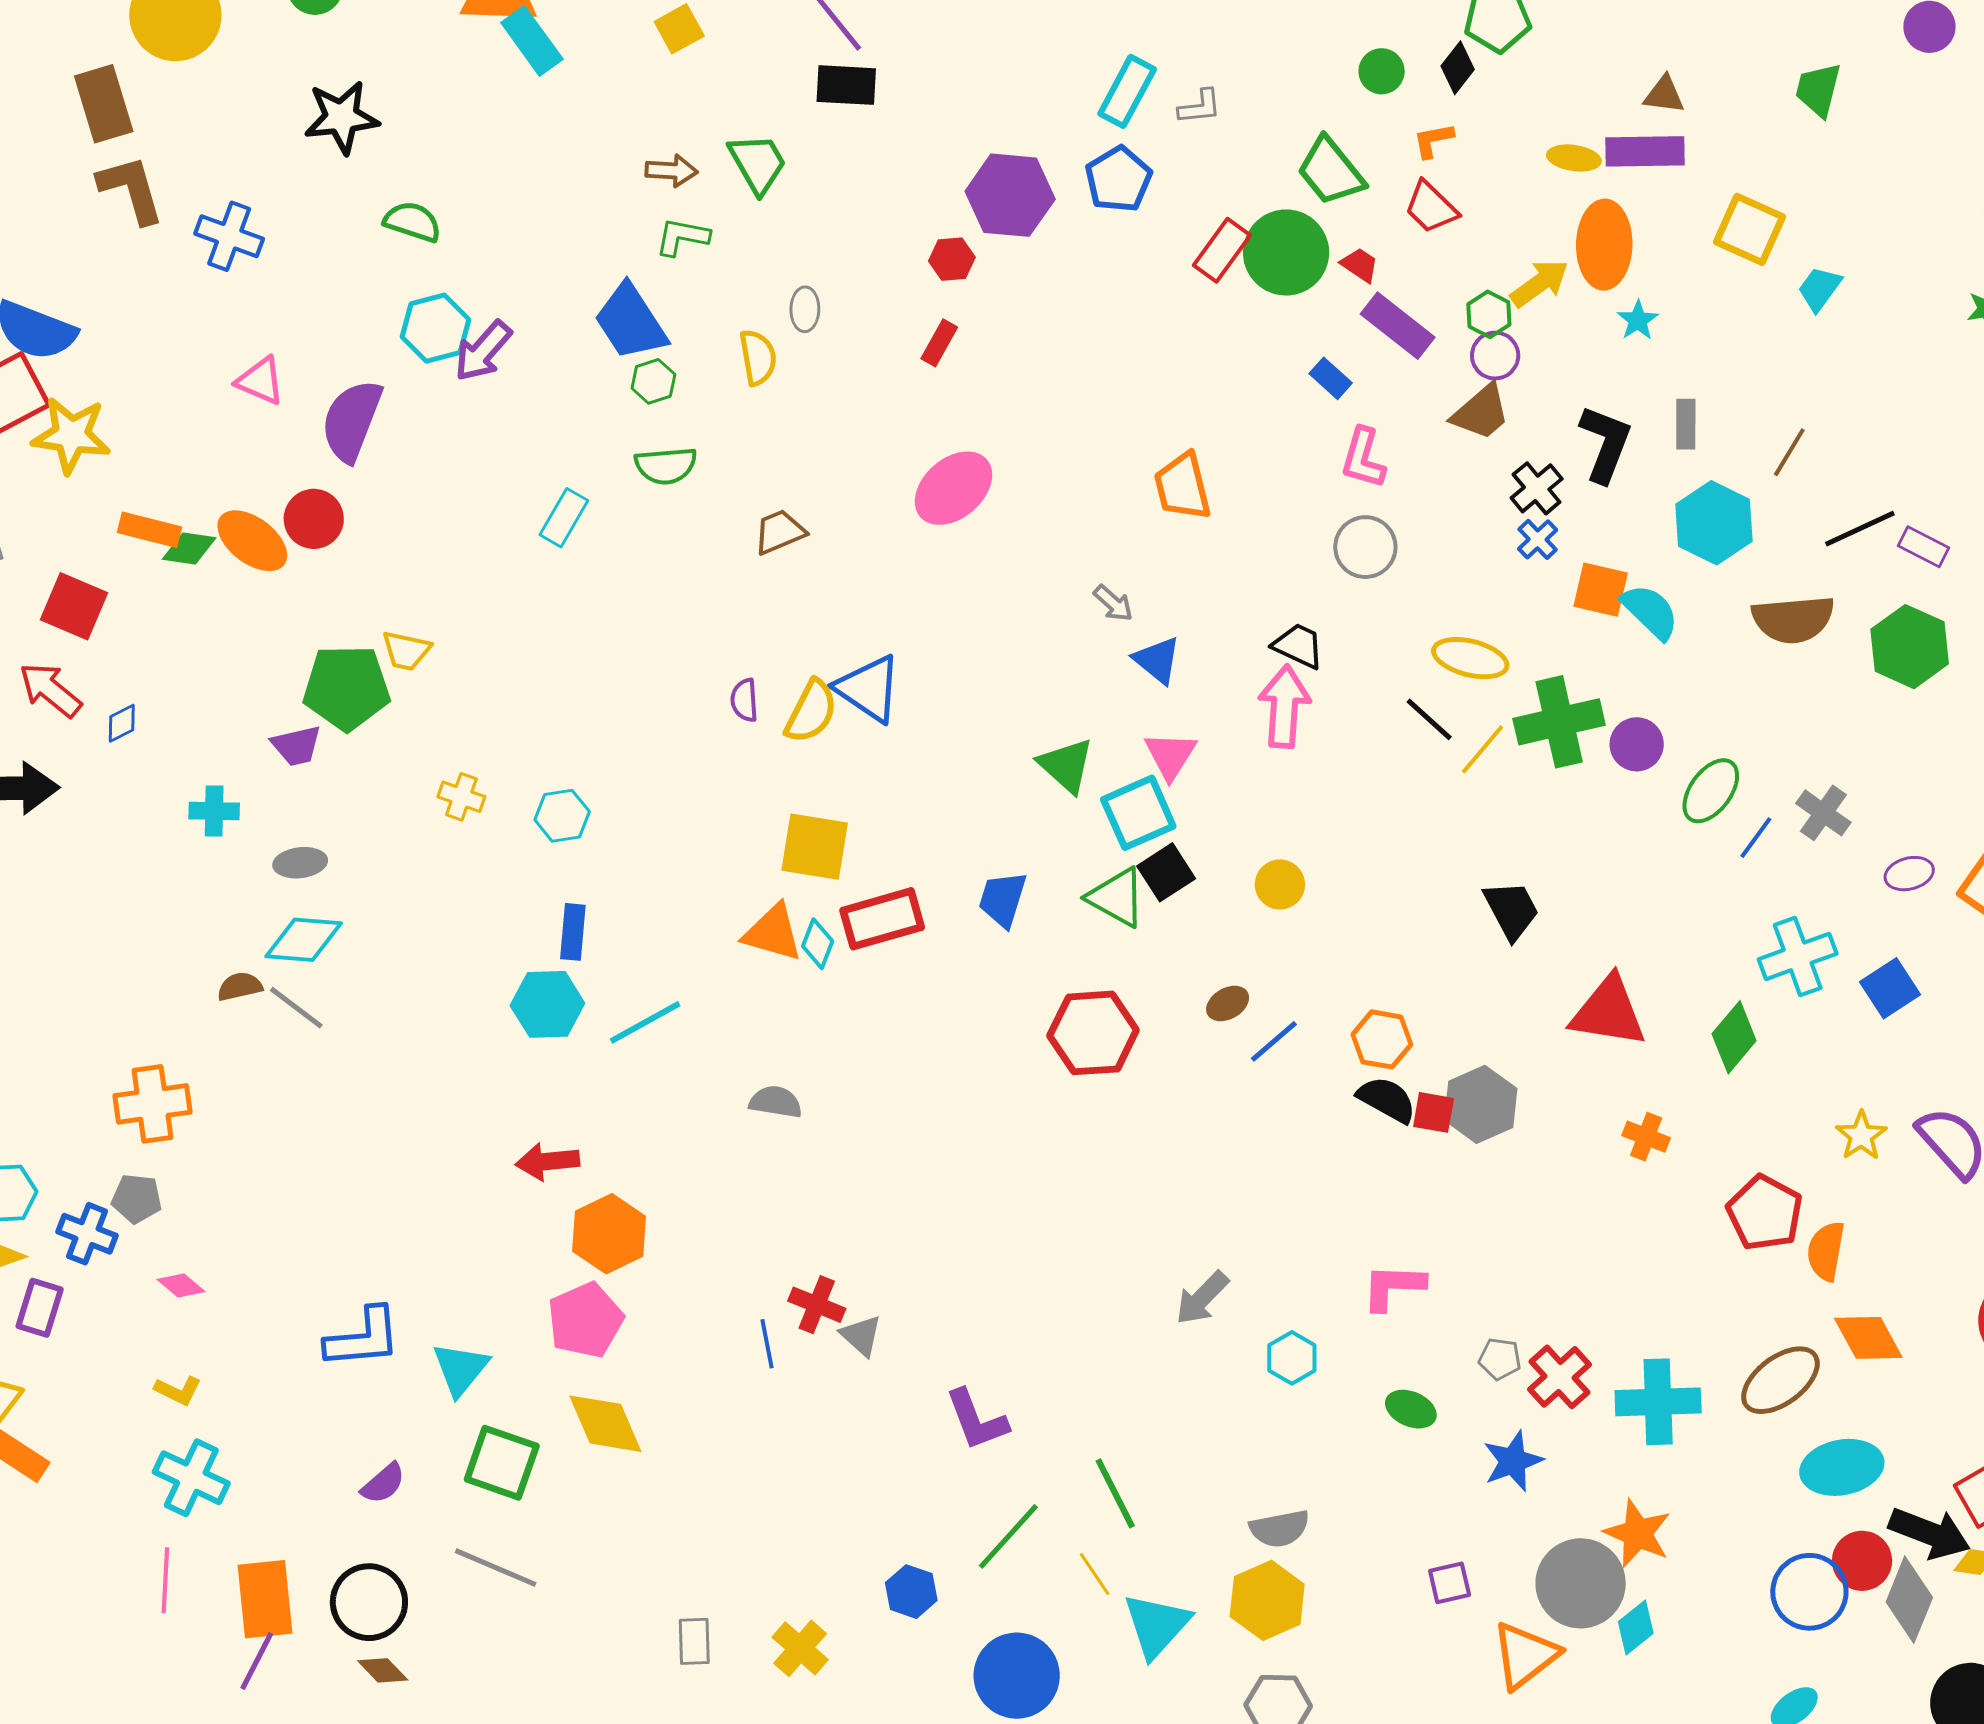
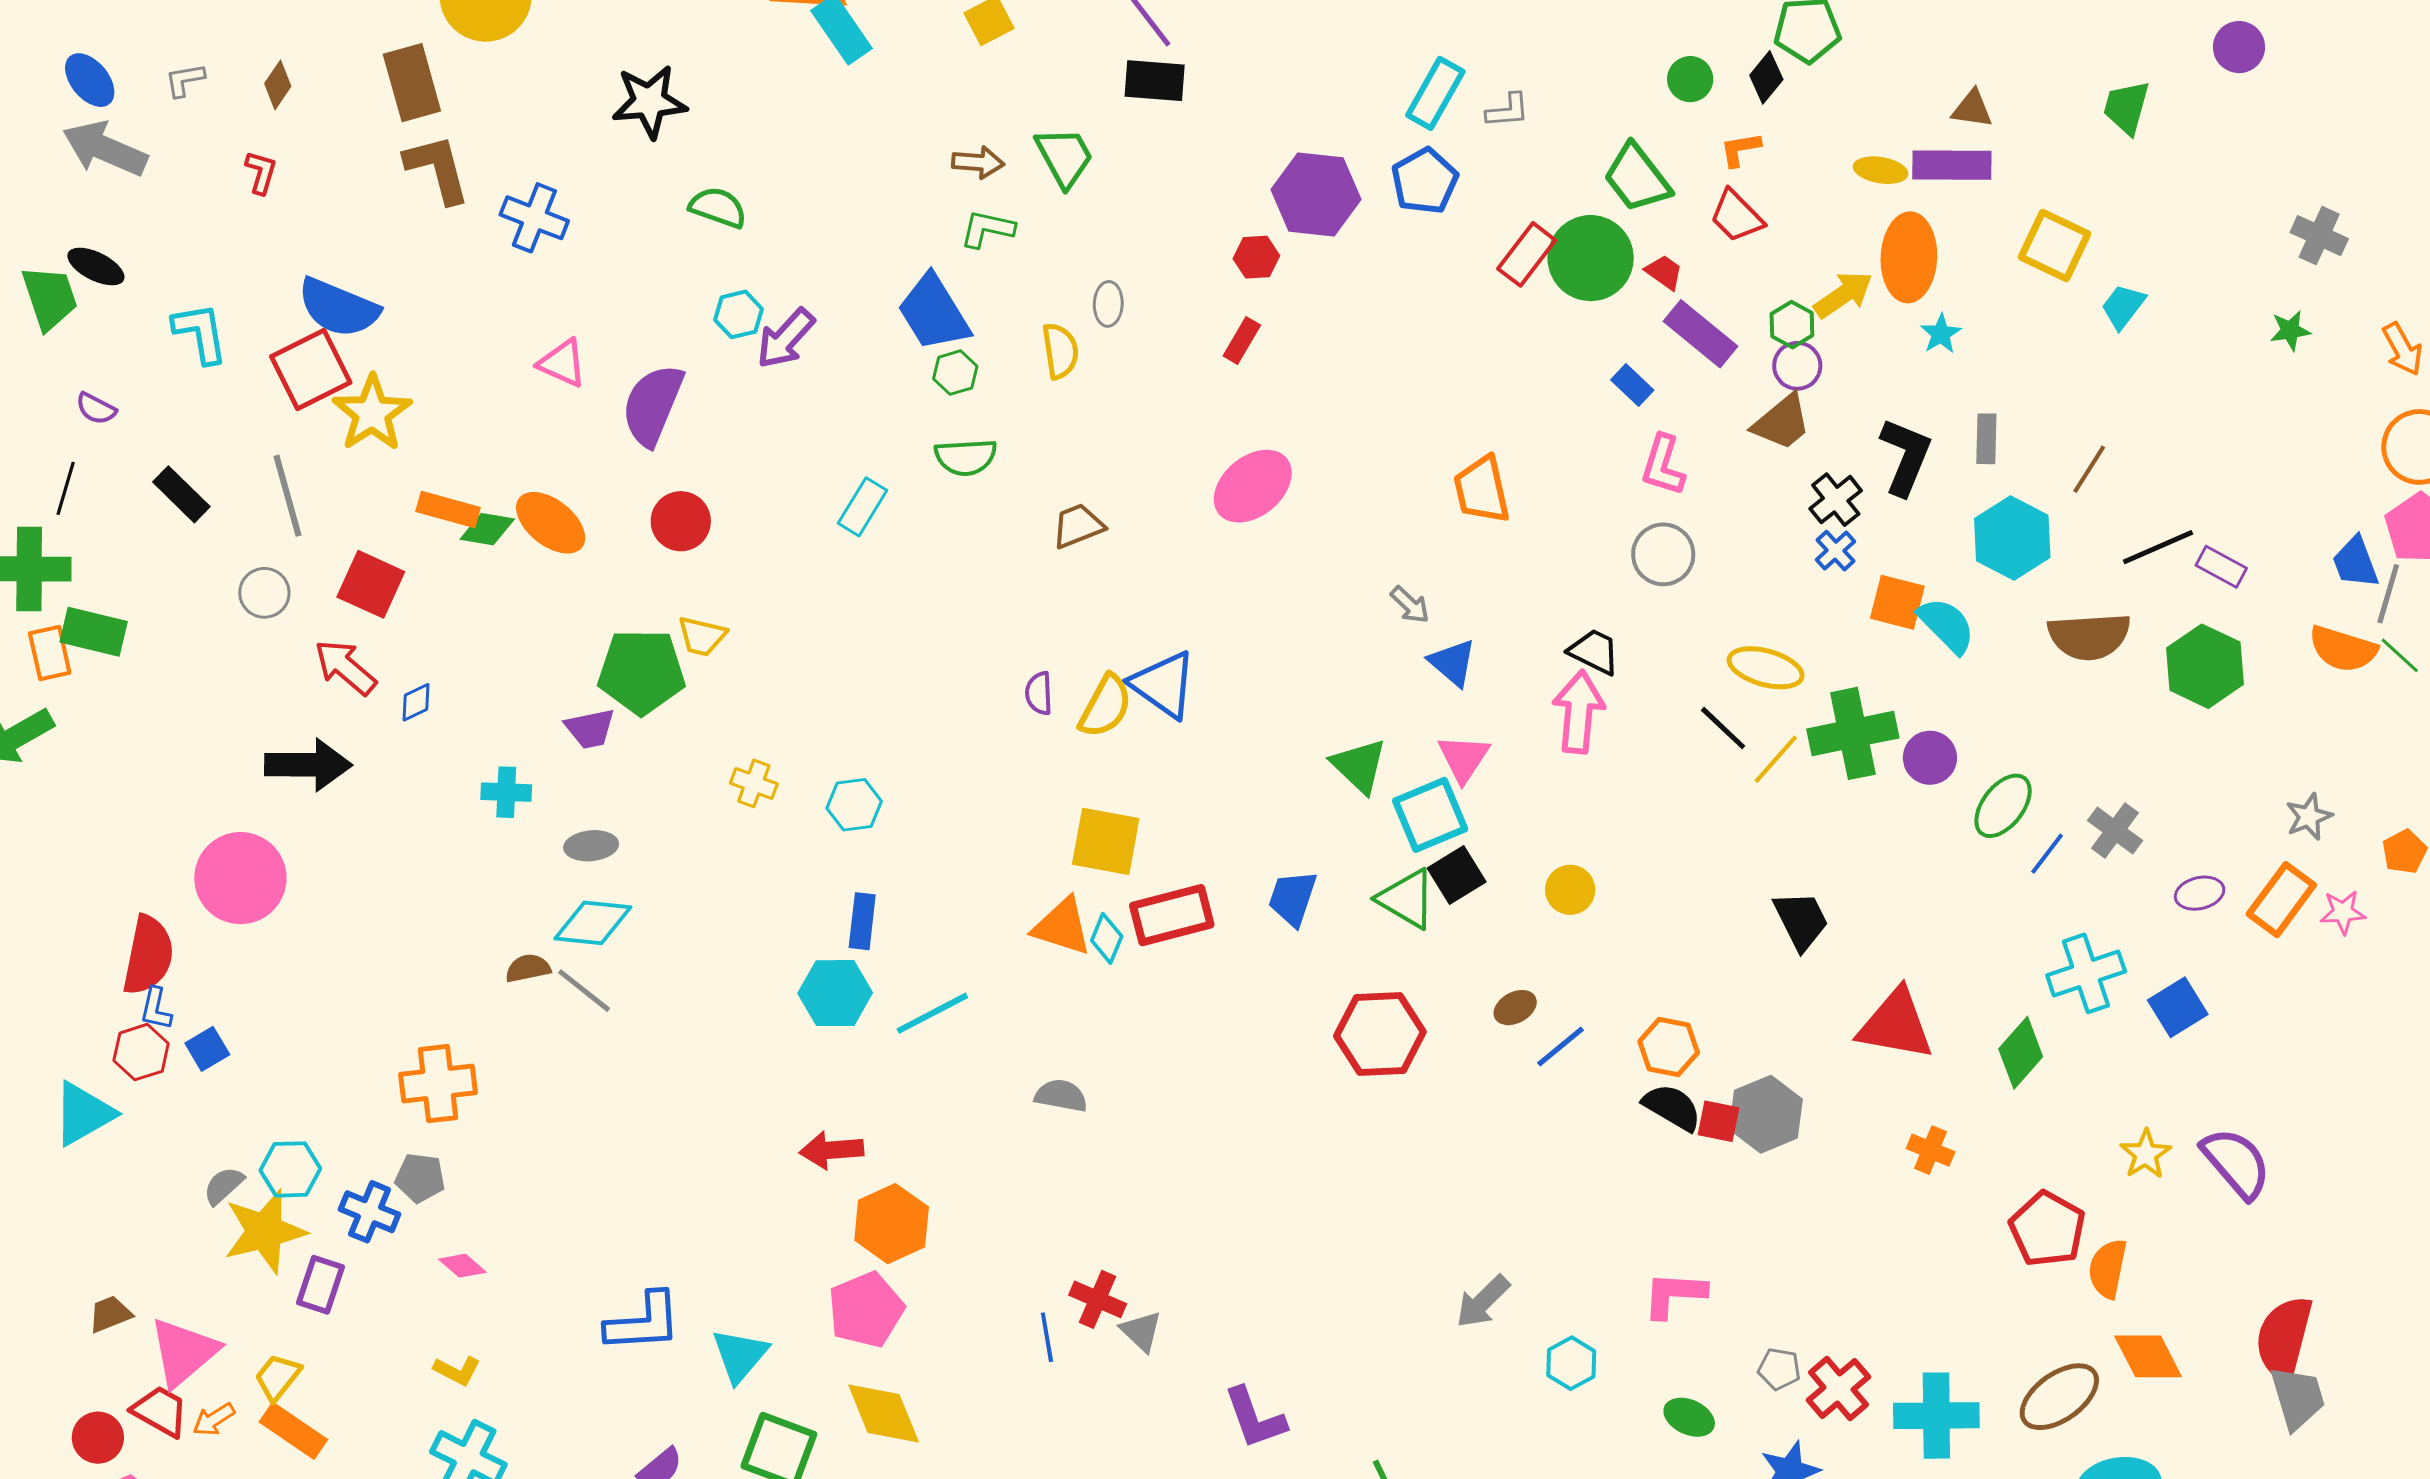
cyan hexagon: (435, 328) -> (738, 314), size x0.7
yellow star: (71, 435) -> (372, 413), turned 30
red circle: (314, 519) -> (681, 521), moved

